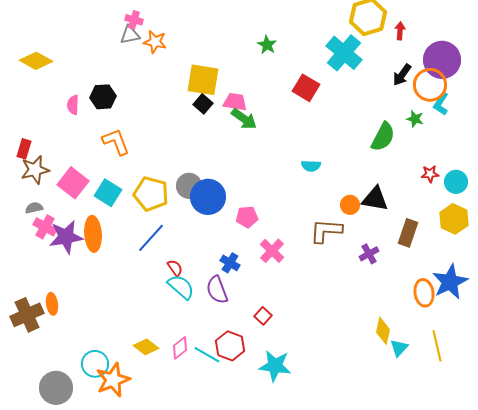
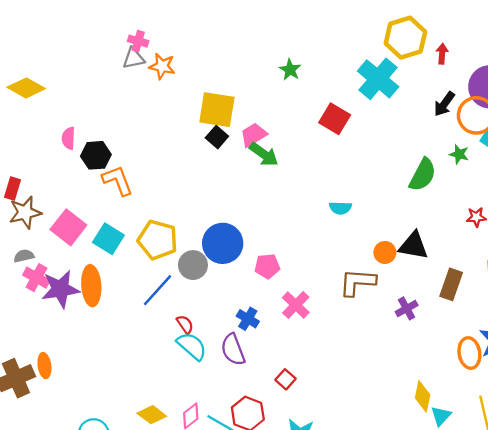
black hexagon: (103, 97) -> (96, 155), moved
pink trapezoid: (235, 102) -> (254, 135), turned -40
gray circle: (189, 186) -> (193, 265), moved

